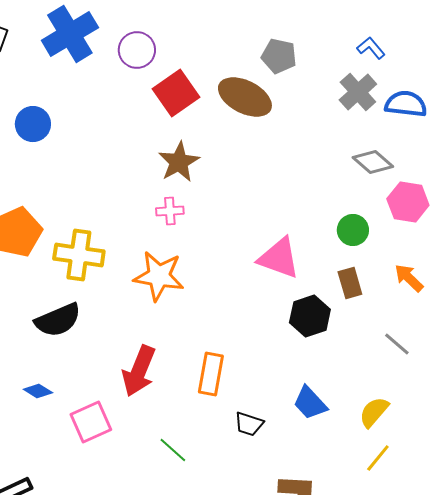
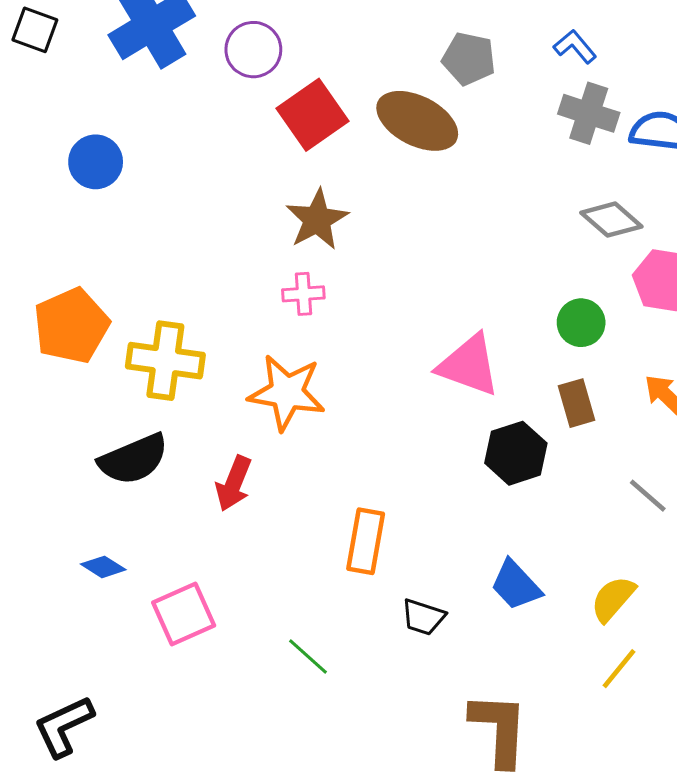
blue L-shape: (371, 48) -> (575, 47), moved
gray cross: (358, 92) -> (589, 113), turned -30
red arrow: (139, 371) -> (234, 484), moved, size x0.7

